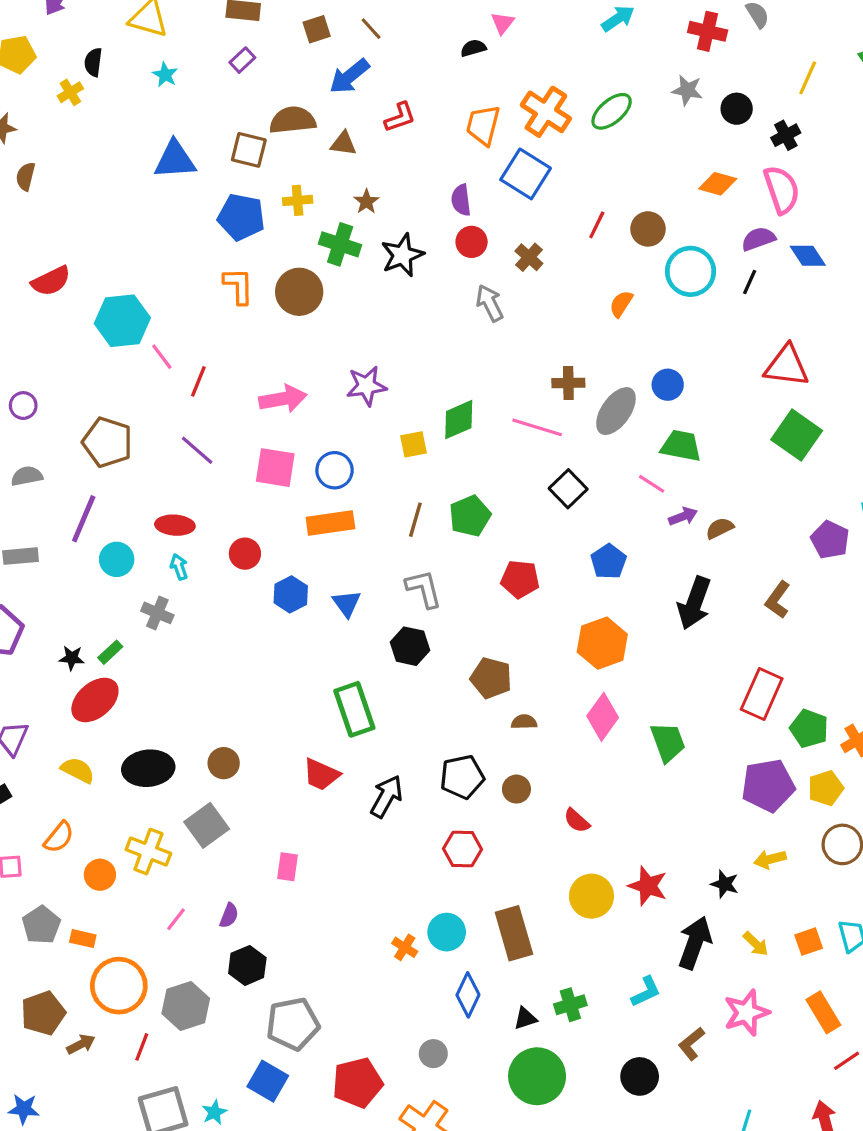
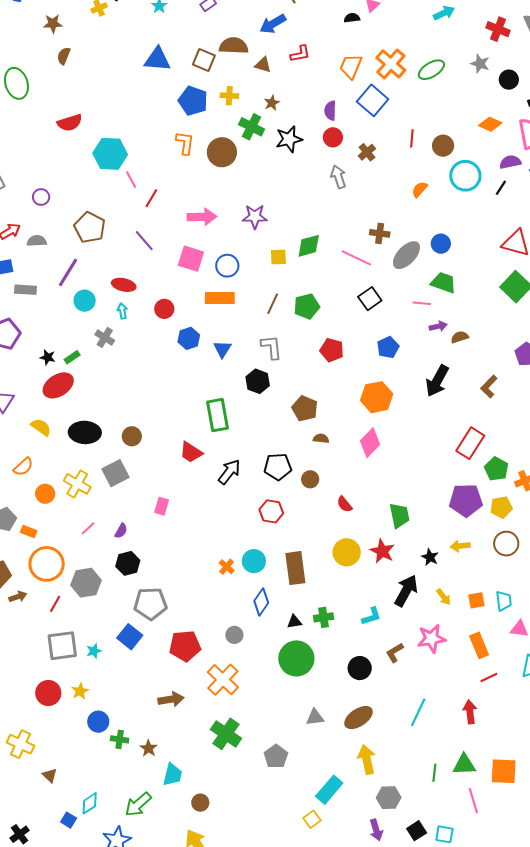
red line: (597, 225) -> (412, 138), turned -30
pink line: (652, 484) -> (422, 303), turned -36
green trapezoid: (668, 742) -> (399, 516), moved

